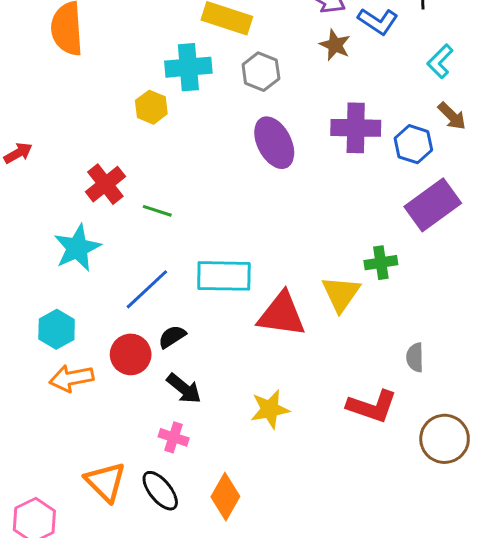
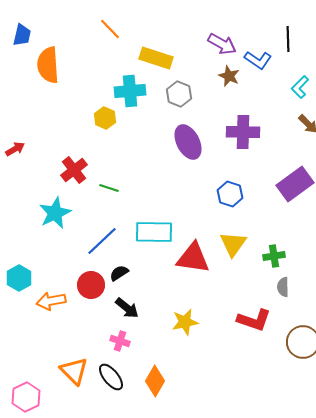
blue hexagon: (413, 144) -> (230, 194), moved
green cross: (381, 263) -> (274, 256), moved
cyan hexagon: (57, 329) -> (19, 278), moved

